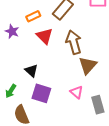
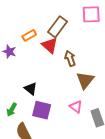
red triangle: (45, 36) -> (50, 45), moved
brown arrow: (74, 42) -> (70, 58), size x0.7

